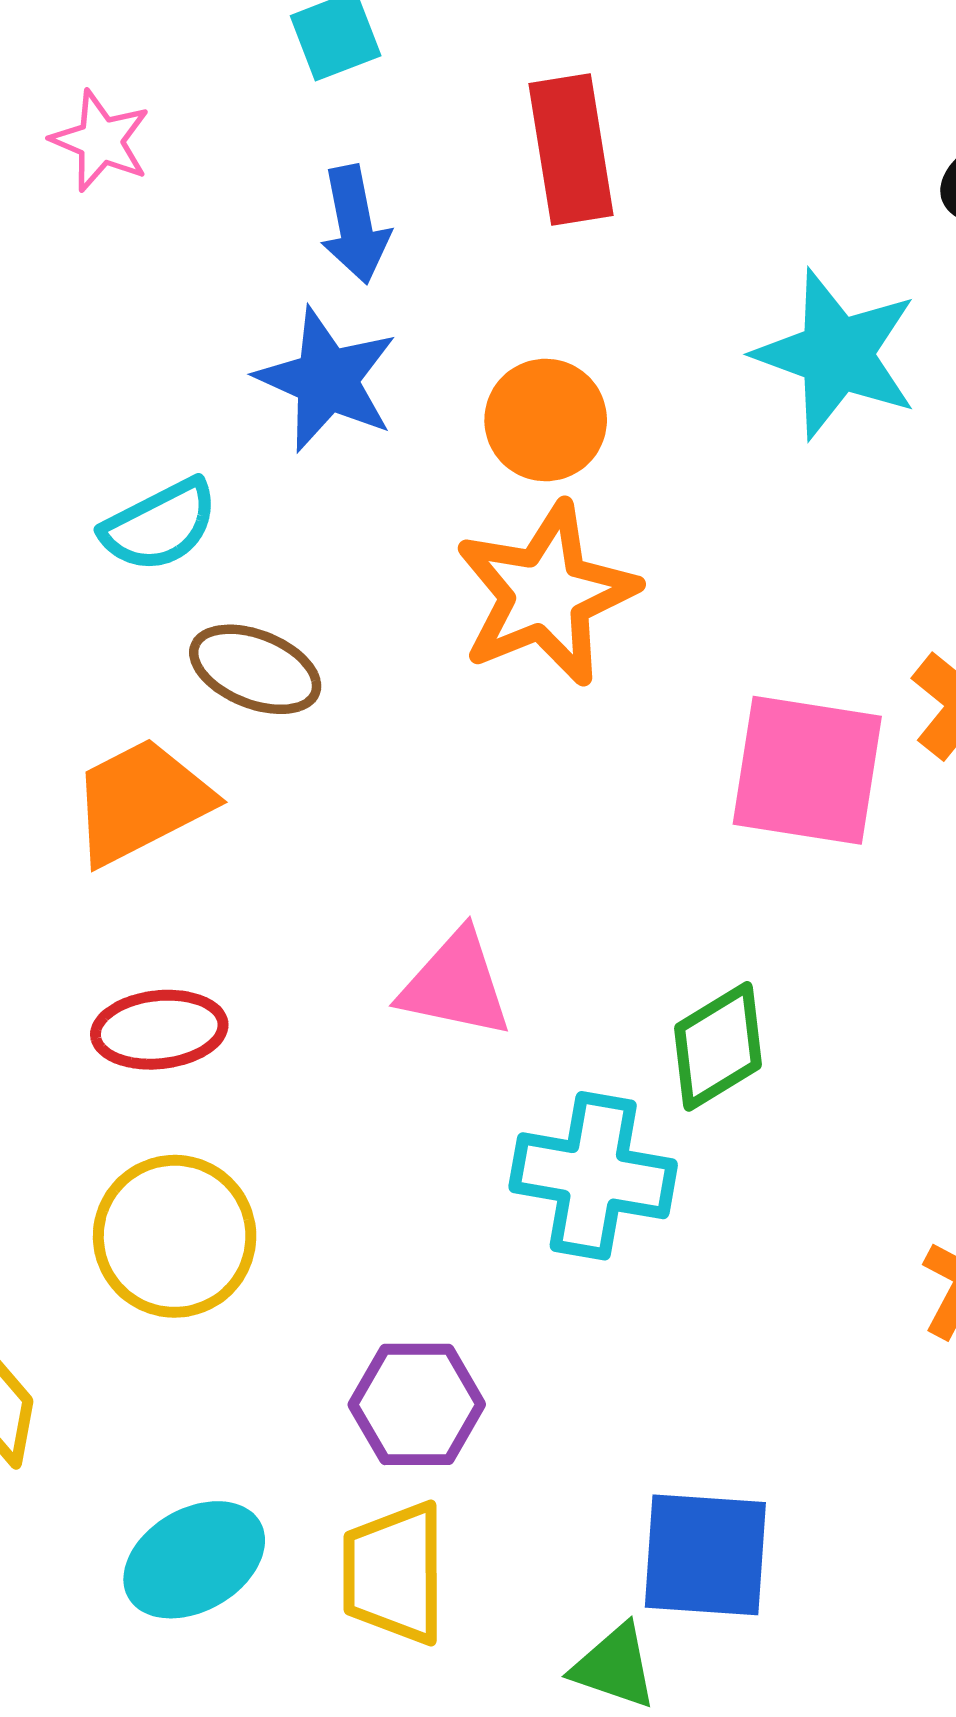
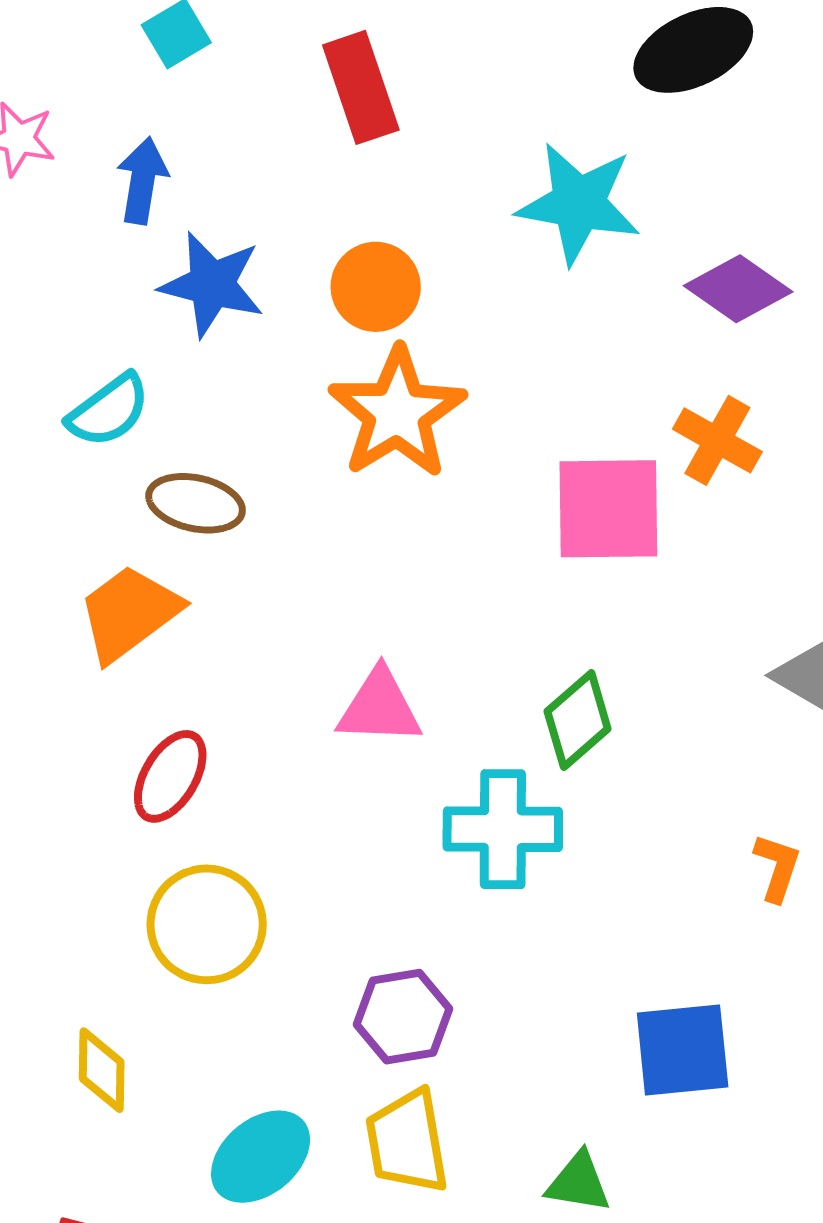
blue arrow: (355, 225) -> (142, 181), moved, turned -150
red ellipse: (159, 1030) -> (170, 776), turned -44
blue square: (705, 1555) -> (683, 1050), moved

